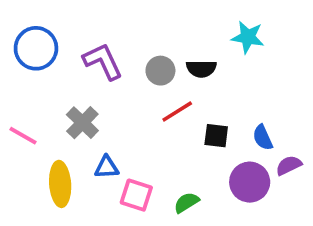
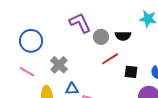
blue circle: (36, 48) -> (31, 41), moved
purple L-shape: (103, 61) -> (80, 23), moved

